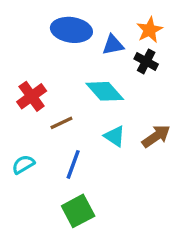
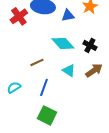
black cross: (146, 61) -> (90, 45), moved
red cross: (32, 96) -> (19, 16), moved
green square: (78, 211) -> (47, 115), turned -36

